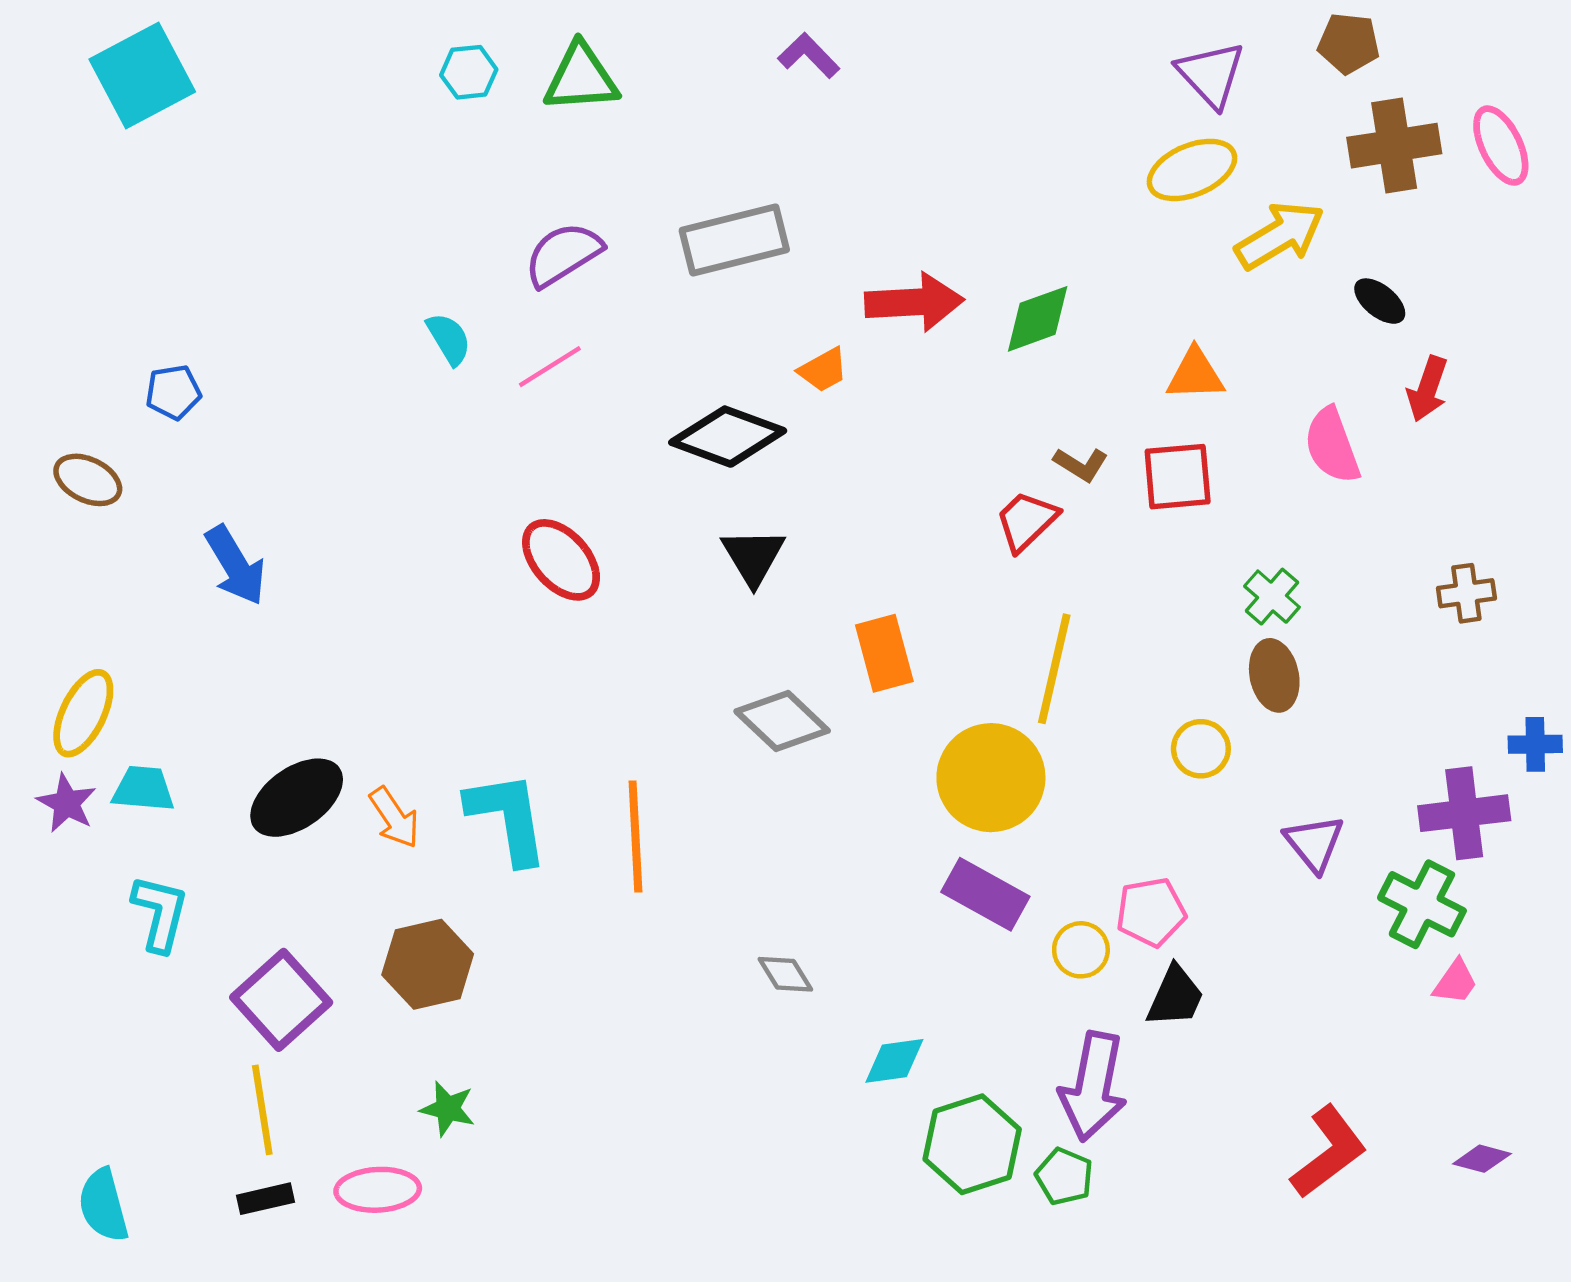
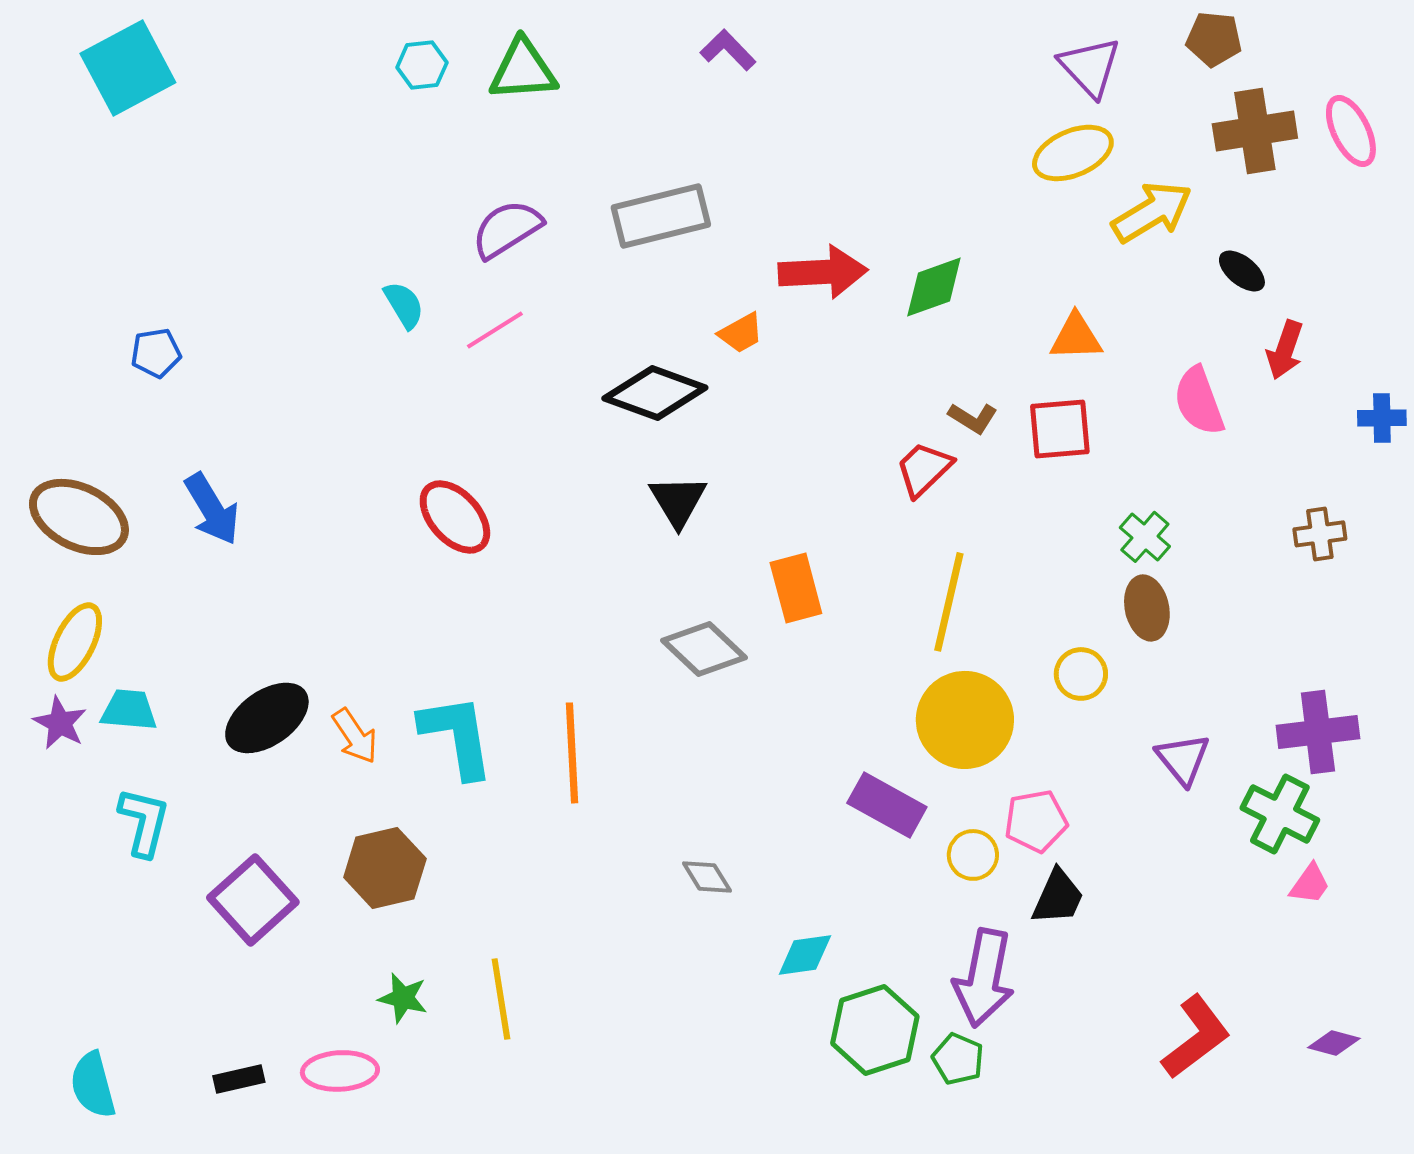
brown ellipse: (88, 480) -> (79, 517), moved, size x1.6
red ellipse: (561, 560) -> (455, 517), moved
blue cross: (1535, 744) -> (1382, 418), moved
yellow circle: (991, 778) -> (965, 720), moved
yellow line: (262, 1110) -> (501, 999), moved

